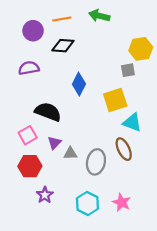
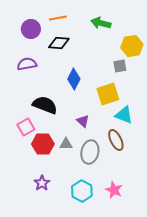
green arrow: (99, 16) -> (101, 23), moved
purple triangle: (54, 143) -> (83, 121), moved, turned -32
red hexagon: (30, 166) -> (43, 144), moved

